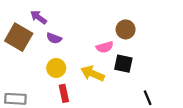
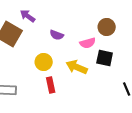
purple semicircle: (54, 38) -> (57, 35), moved

